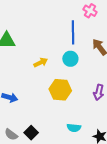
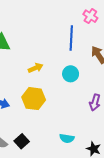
cyan circle: (70, 59) -> (71, 74), moved
yellow hexagon: (60, 90) -> (34, 99), moved

